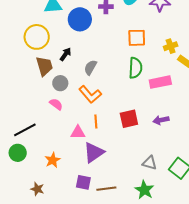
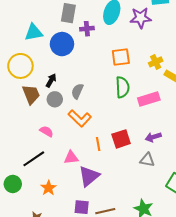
gray circle: (60, 83) -> (55, 99), moved
orange line: (96, 121) -> (98, 144), moved
black line: (25, 130) -> (34, 159), moved
gray triangle: (150, 163) -> (147, 160), moved

